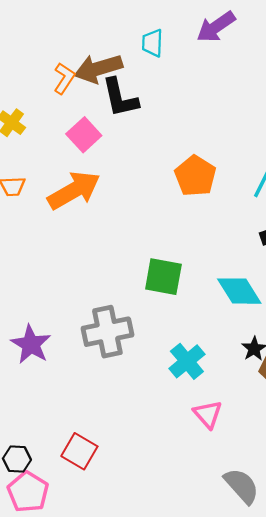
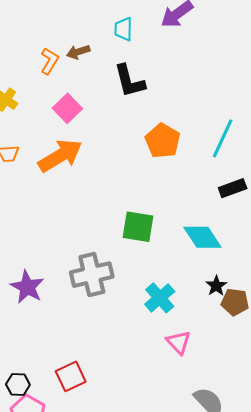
brown arrow: (98, 68) -> (78, 52), size x0.6
black L-shape: (120, 98) -> (129, 81), moved
red square: (79, 451) -> (71, 376), turned 36

